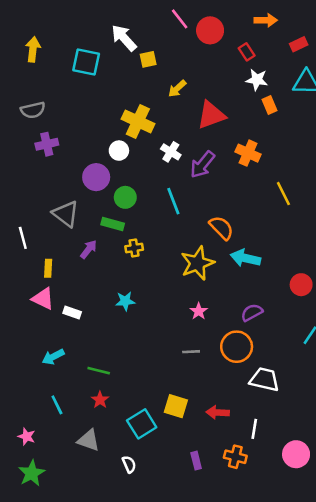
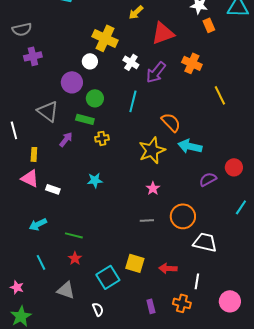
cyan line: (173, 201) -> (133, 101), turned 35
purple semicircle: (252, 313) -> (208, 179), moved

